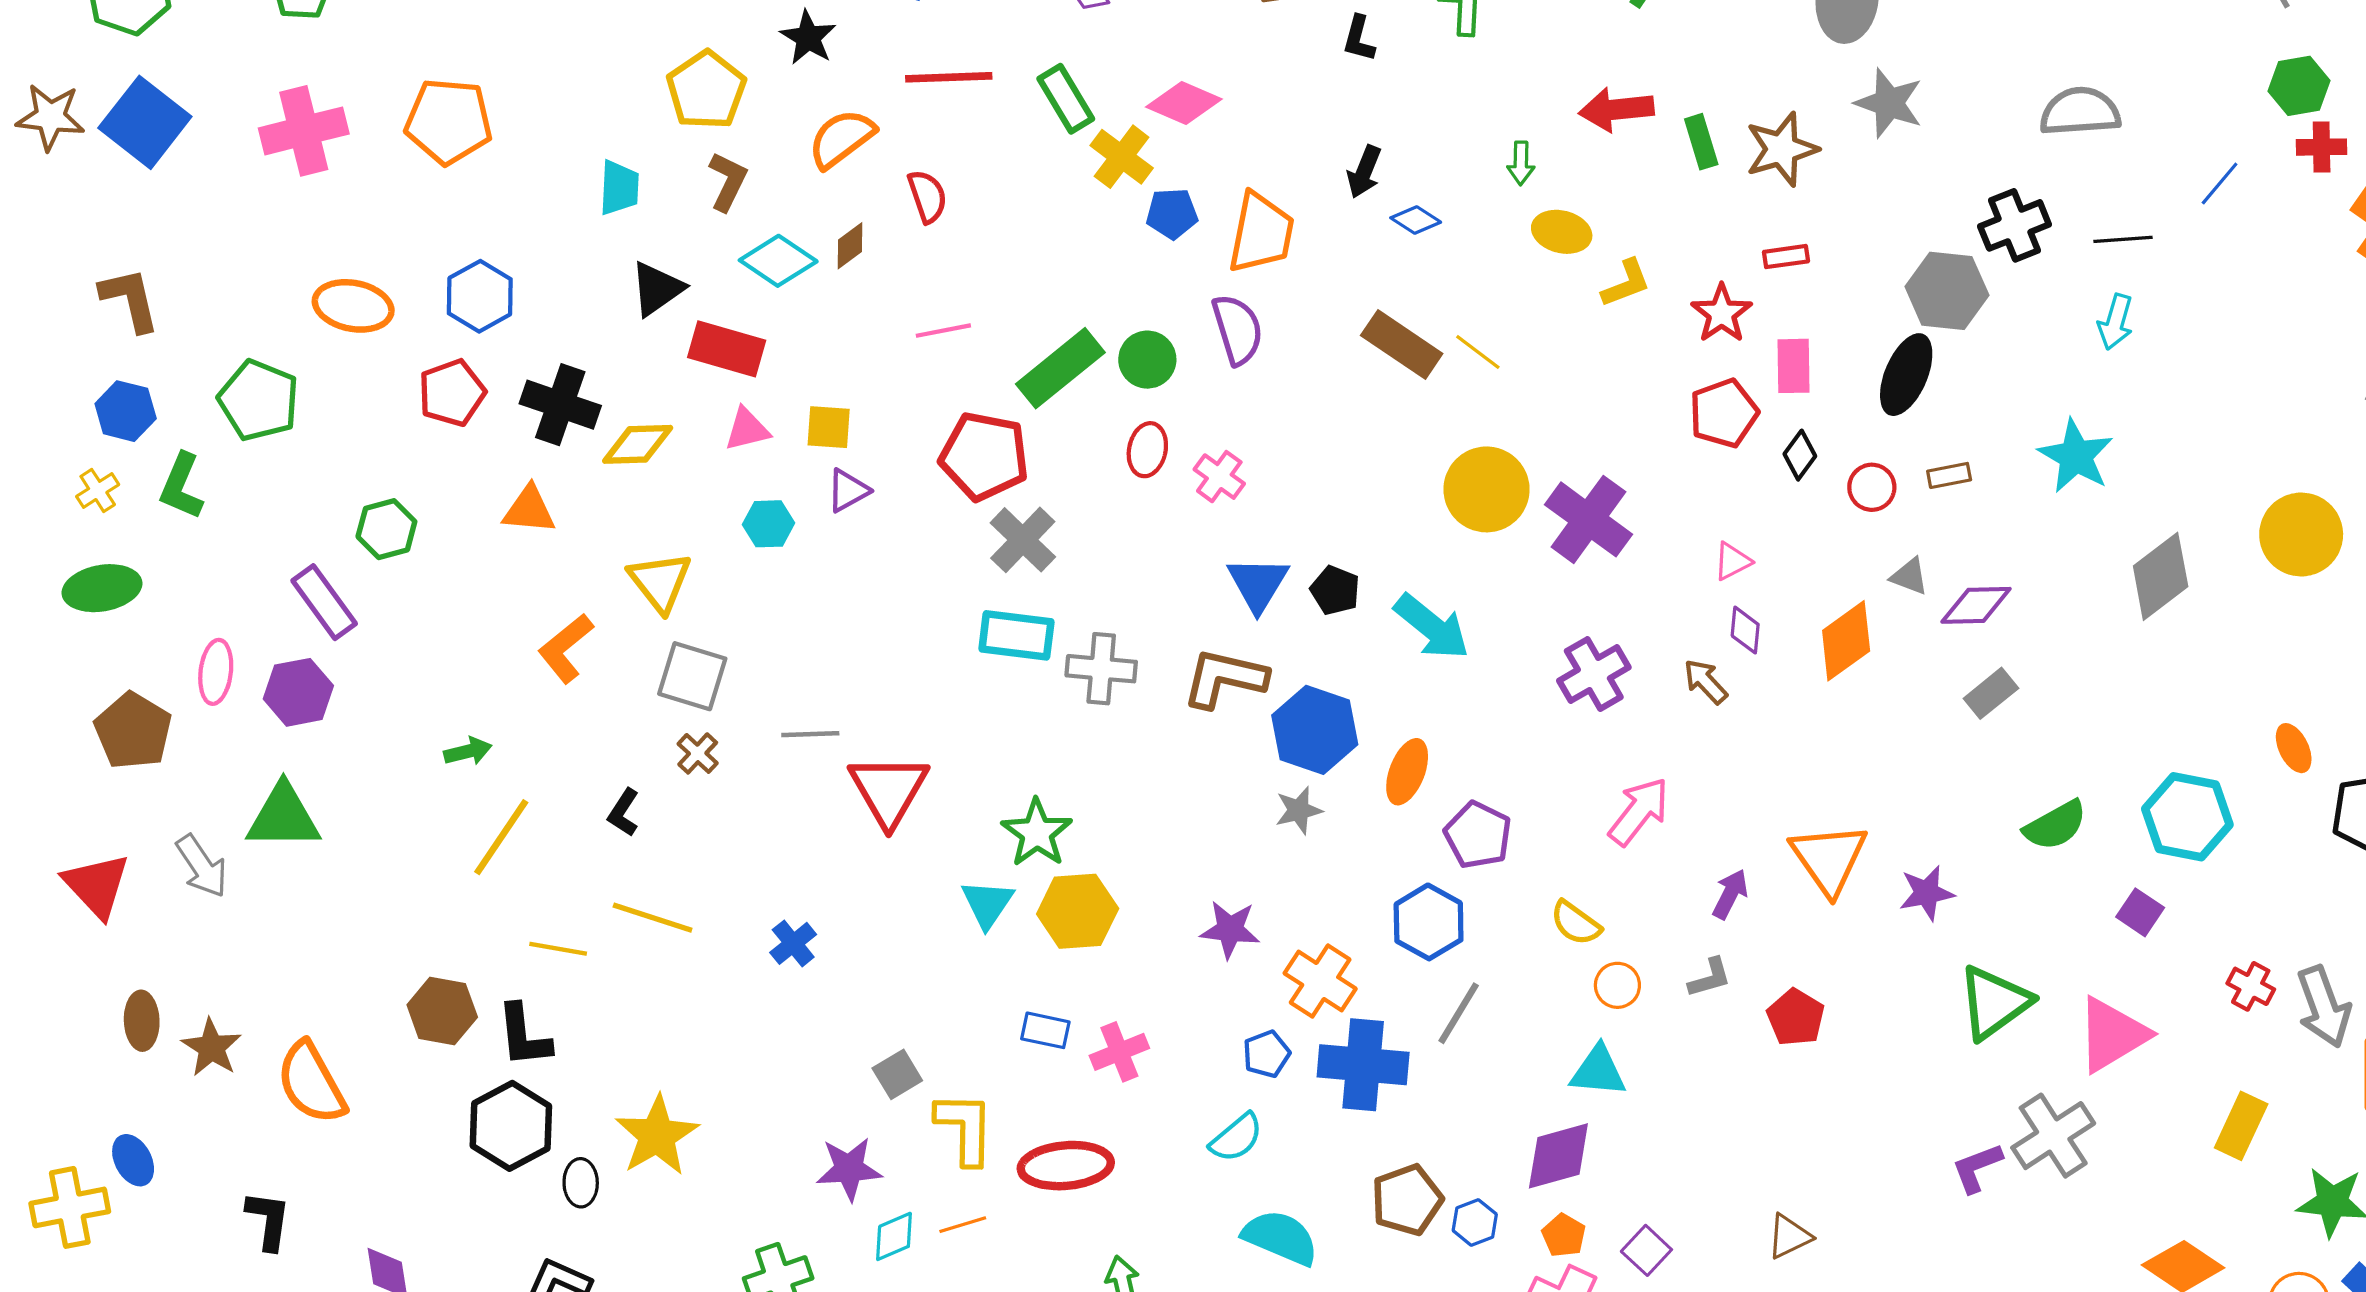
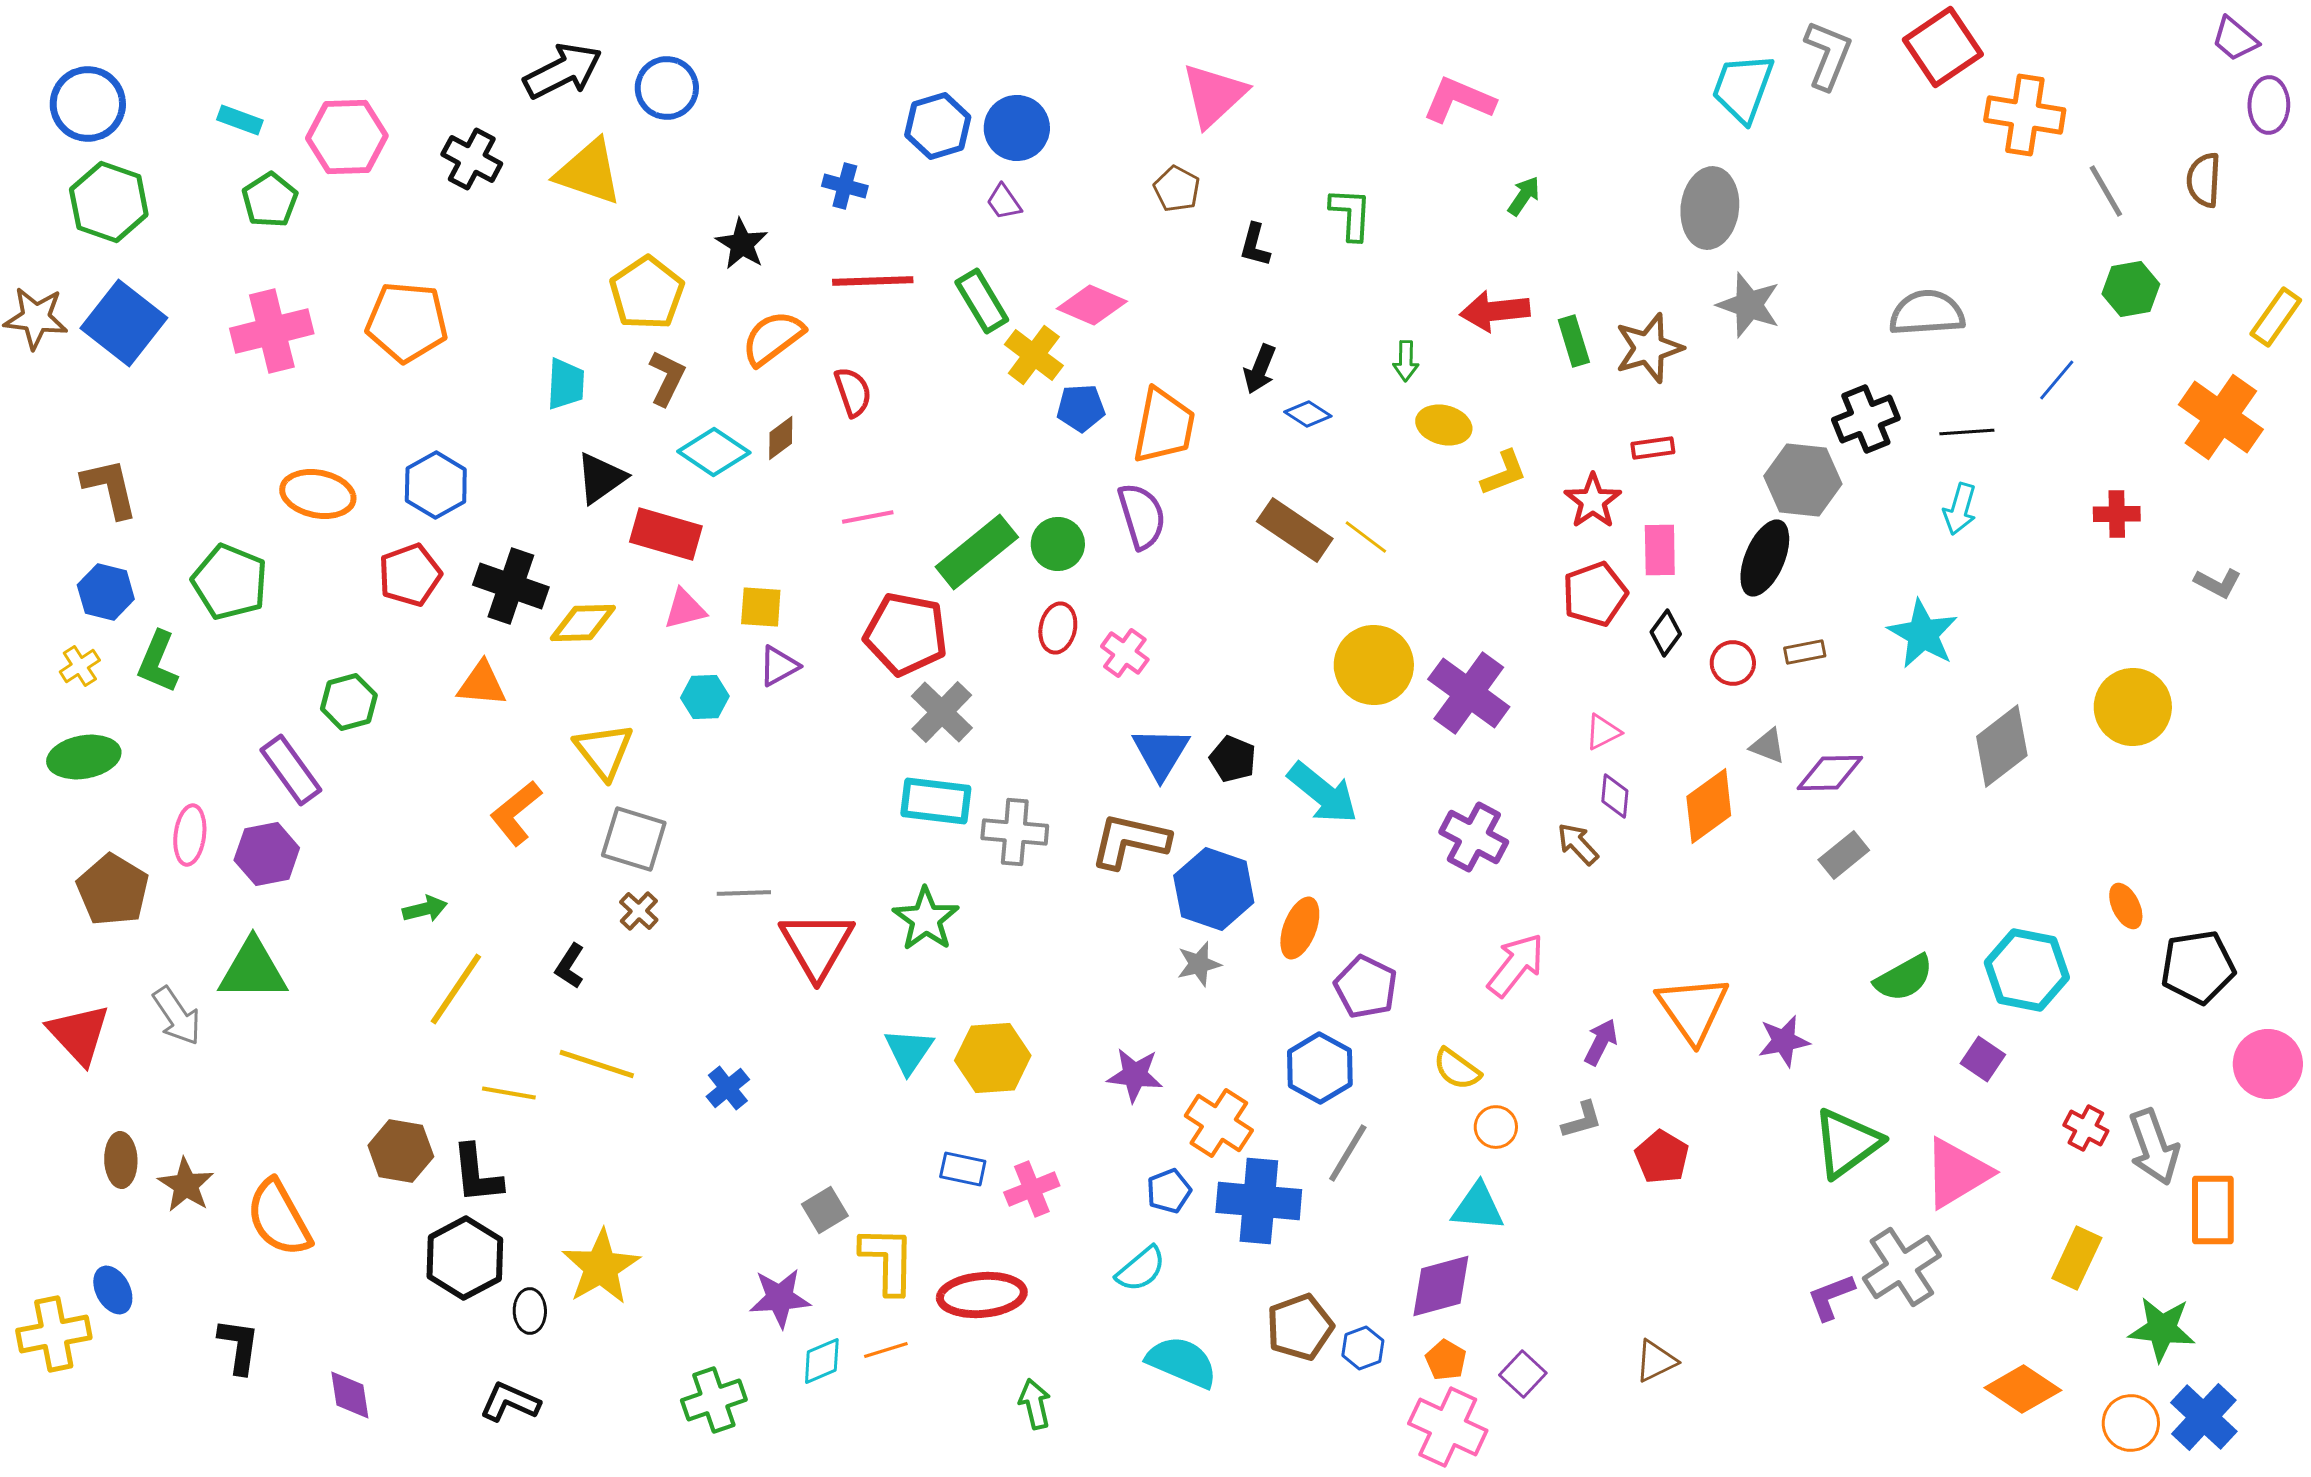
red cross: (2322, 147) -> (2117, 514), moved
purple cross: (1594, 674) -> (1474, 837), turned -32
green star: (1037, 833) -> (926, 919), moved

